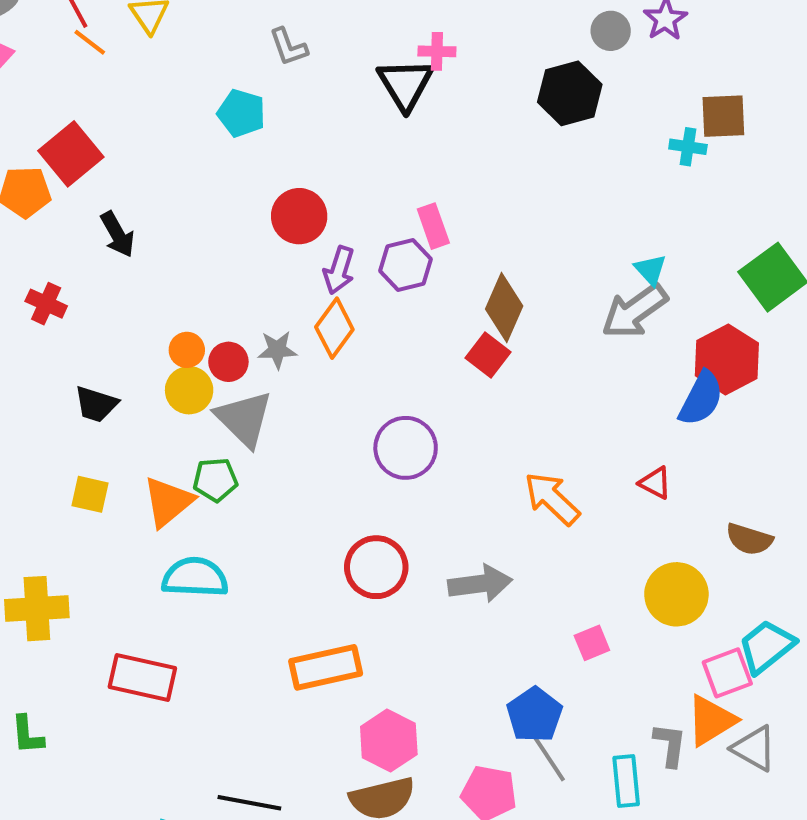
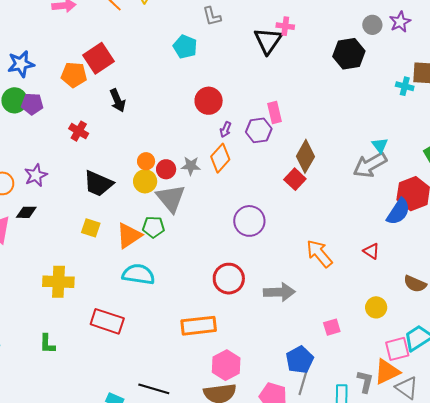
purple arrow: (339, 270) -> (225, 130), size x0.7
black trapezoid: (96, 404) -> (98, 184), size x1.4
yellow circle: (676, 594) -> (376, 307), size x0.7
gray line: (547, 755) -> (304, 381), turned 44

